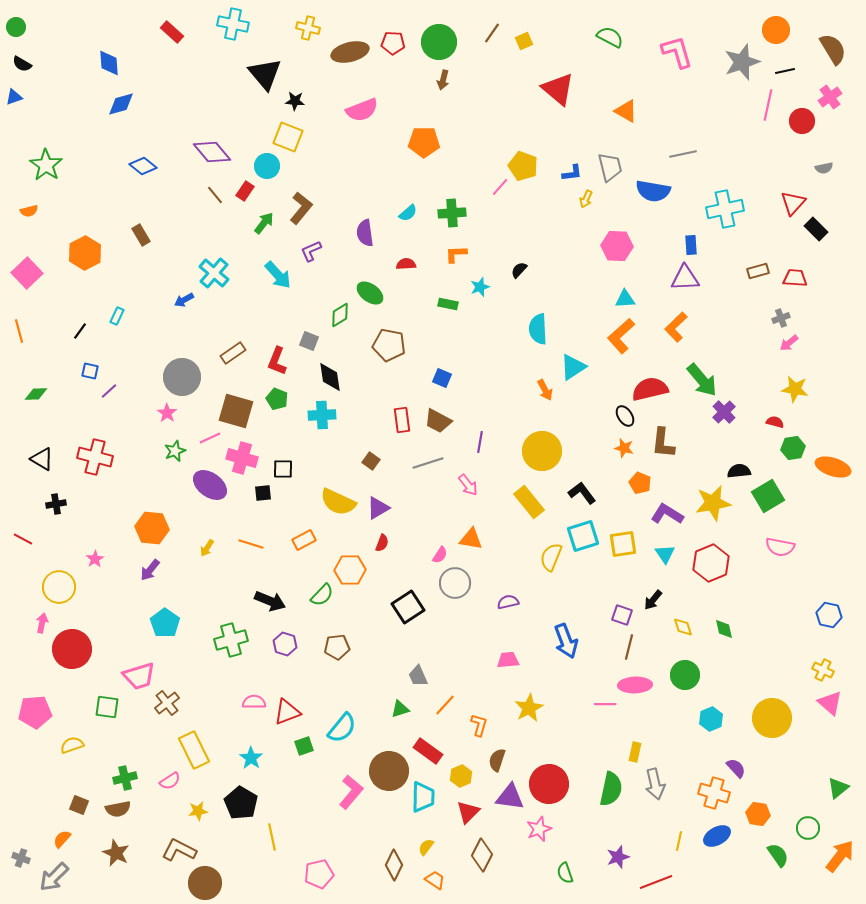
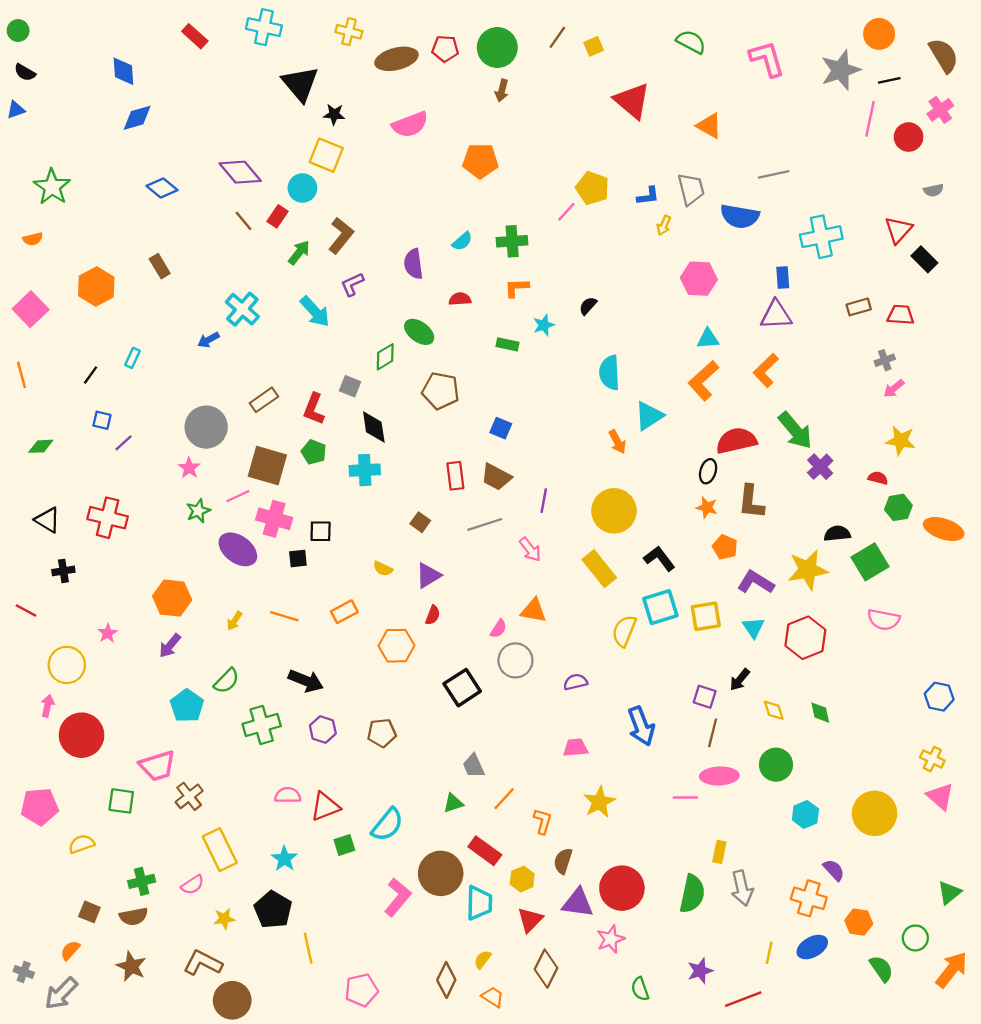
black ellipse: (625, 416) -> (708, 471), turned 50
yellow semicircle: (338, 502) -> (383, 569), size x0.5
green semicircle: (322, 595) -> (227, 681), moved

